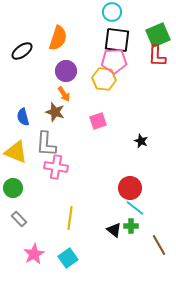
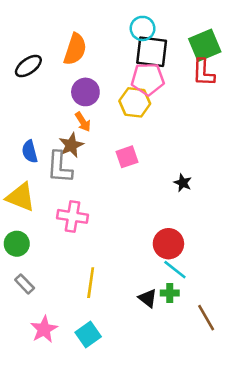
cyan circle: (112, 12) -> (143, 28), moved
brown star: (55, 112) -> (71, 145), turned 30
gray L-shape: (46, 144) -> (60, 167), moved

